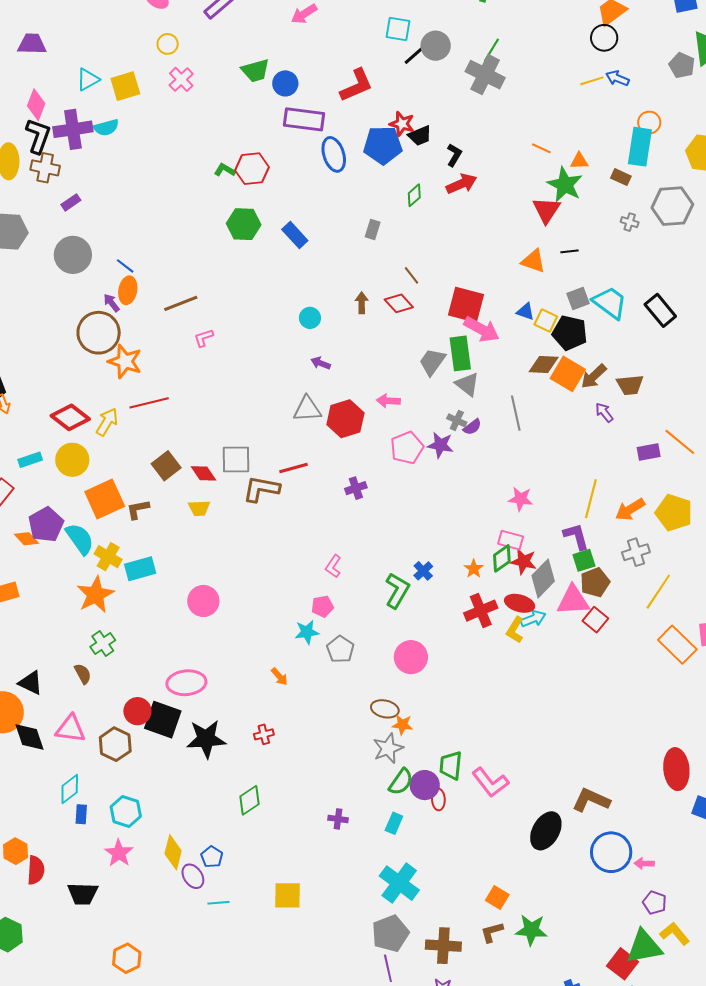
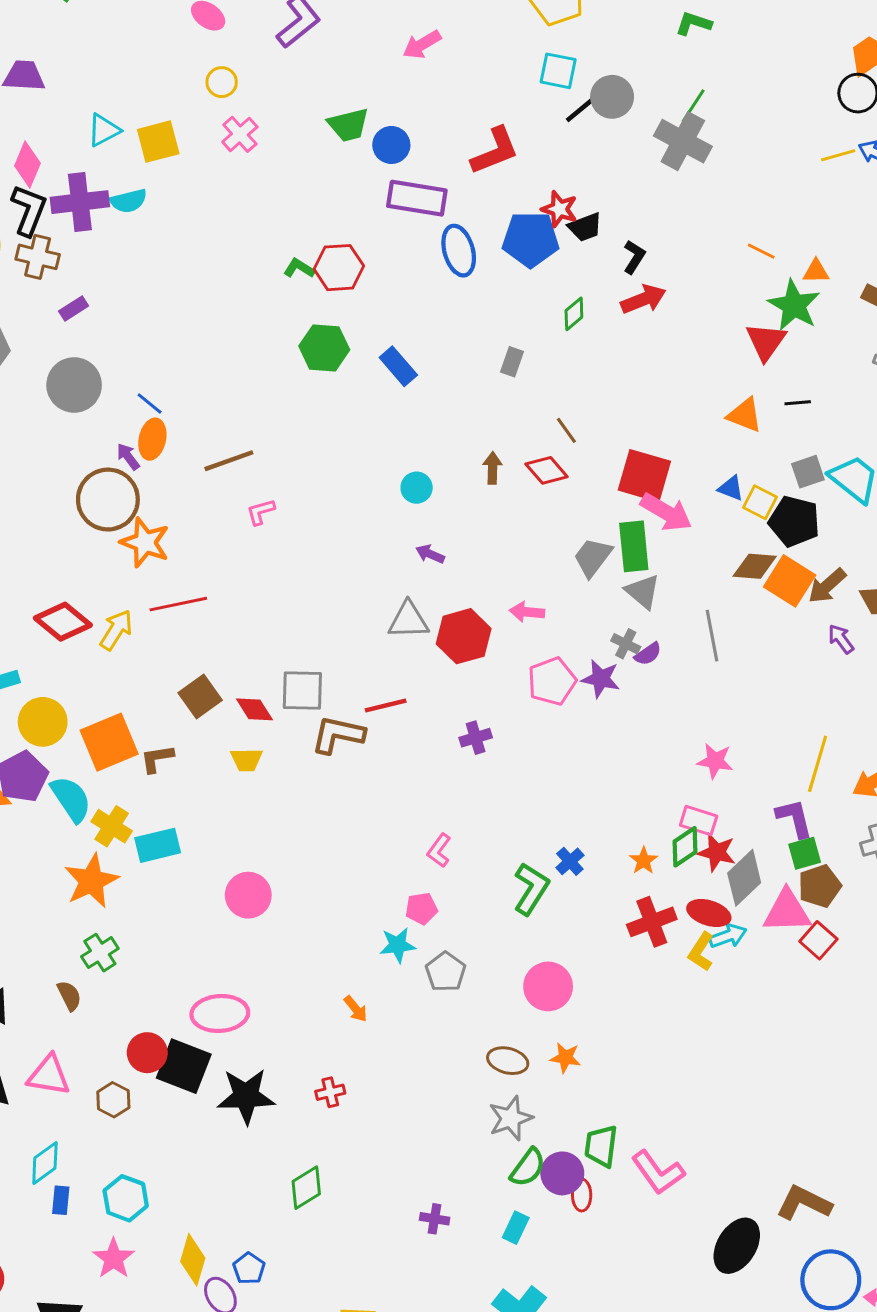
yellow circle: (72, 460) -> (43, 722), moved
orange star: (402, 725) -> (565, 1058), moved
brown hexagon: (115, 744) -> (113, 1100), size x0.7

